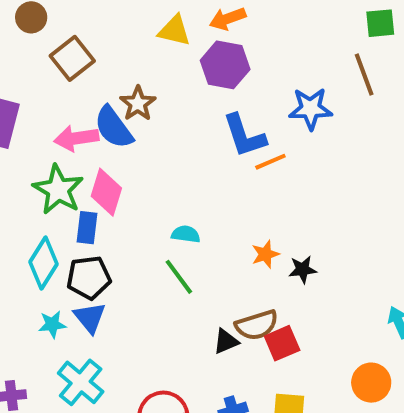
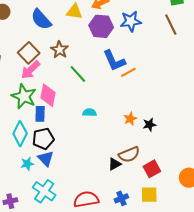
brown square: (72, 58) -> (29, 53), moved
blue star: (311, 109) -> (131, 21), moved
blue semicircle: (114, 127) -> (41, 19), moved
pink arrow: (76, 138) -> (30, 70), turned -30
green line: (179, 277) -> (78, 74), moved
red square: (282, 343) -> (152, 169), moved

